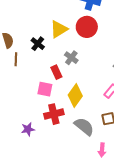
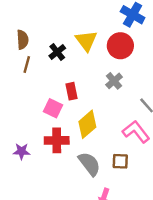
yellow triangle: (59, 29) -> (86, 41), turned -48
gray cross: (71, 58) -> (114, 81), moved

